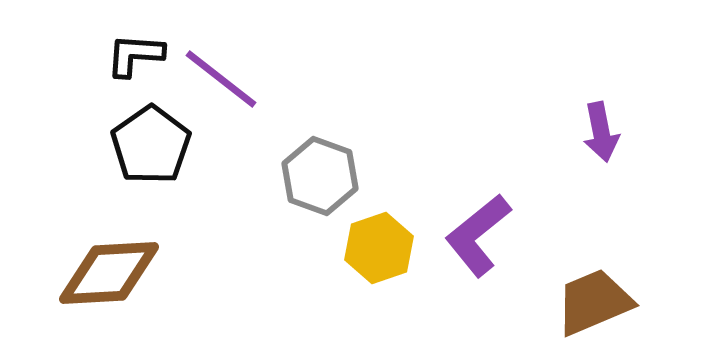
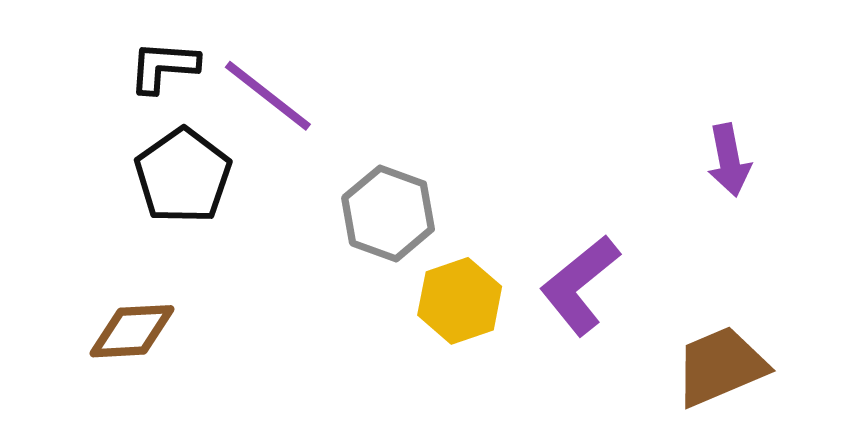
brown diamond: (109, 273) -> (132, 331), size x0.7

